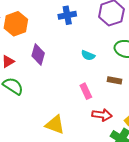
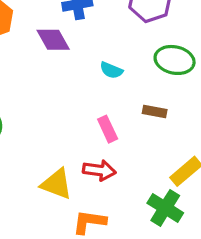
purple diamond: (38, 54) -> (53, 40), moved, turned -45
red arrow: (102, 115) -> (99, 170), moved

